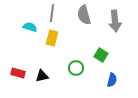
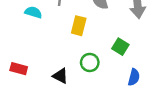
yellow rectangle: (52, 38) -> (79, 26), moved
black triangle: (42, 76) -> (60, 76), moved, turned 40

